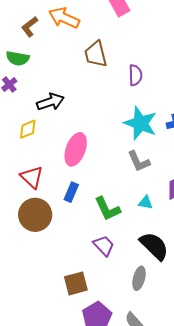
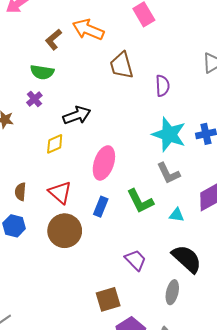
green L-shape: (107, 209) -> (140, 201), moved

